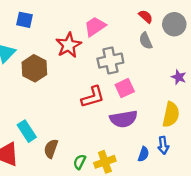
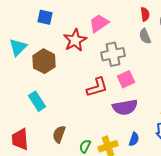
red semicircle: (146, 17) -> (145, 14), turned 40
blue square: (25, 20) -> (45, 17), moved
cyan rectangle: (27, 131) -> (37, 101), moved
blue semicircle: (143, 154) -> (134, 139), moved

